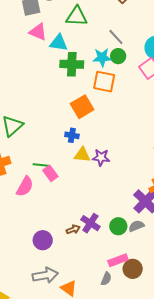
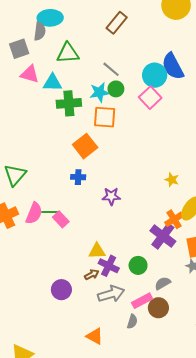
yellow triangle: (82, 155) -> (97, 251), moved
pink semicircle: (25, 186) -> (34, 213), moved
gray semicircle: (136, 226) -> (163, 283), moved
gray arrow: (45, 275) -> (111, 294), moved

